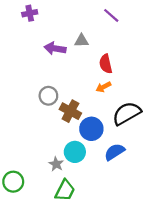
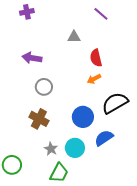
purple arrow: (55, 48) -> (32, 58), moved
brown cross: (70, 111) -> (39, 119), moved
cyan circle: (75, 152) -> (75, 148), moved

